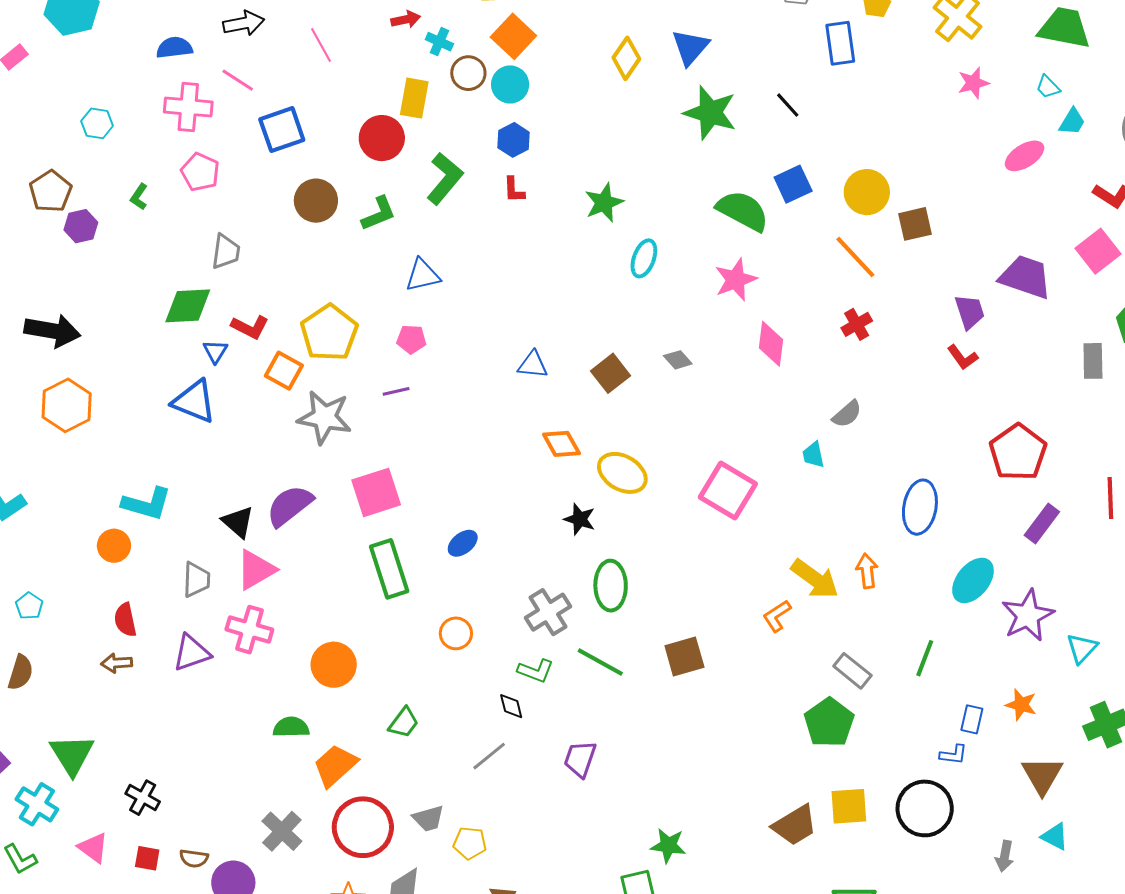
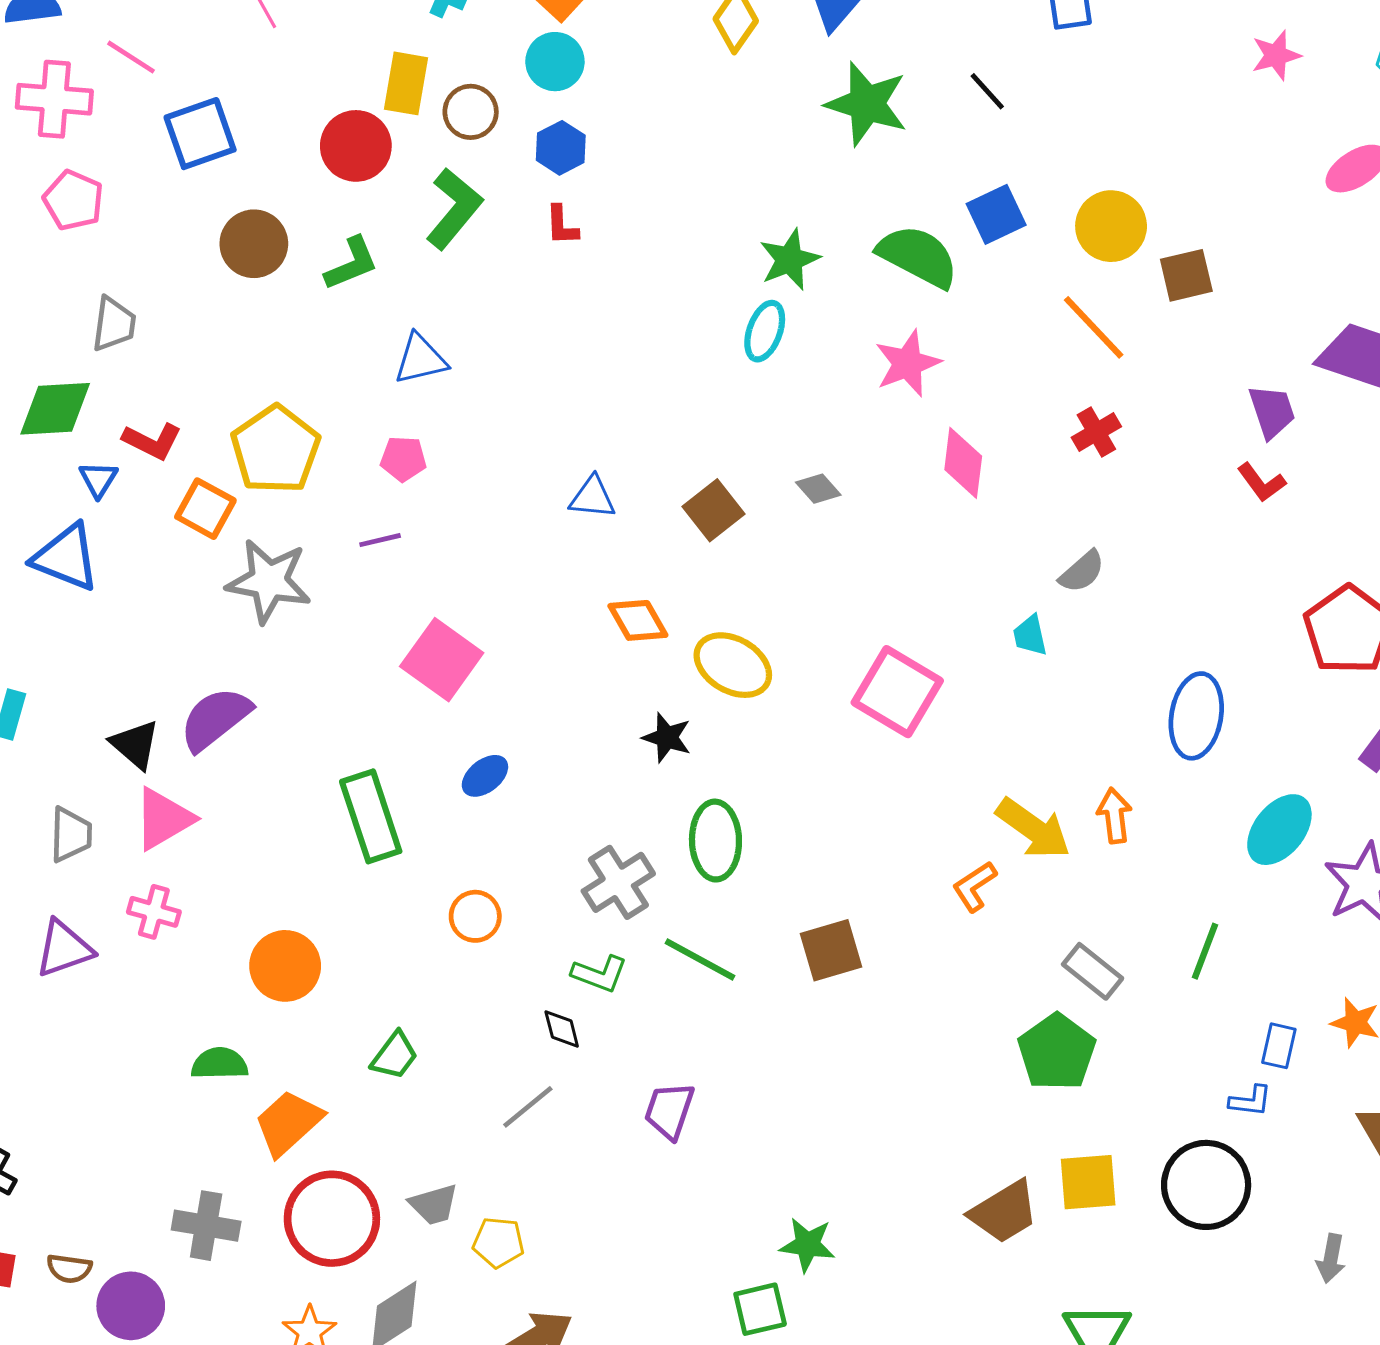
brown circle: (468, 73) -> (471, 112), moved
green star: (604, 203) -> (790, 260), moved
pink square: (376, 492) -> (442, 660), moved, turned -36
pink cross: (249, 630) -> (154, 912), size x0.7
gray cross: (282, 831) -> (206, 1226), turned -33

